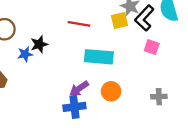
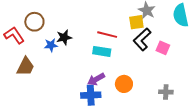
black L-shape: (144, 18) -> (142, 39), moved
red line: (79, 24) -> (107, 35), moved
cyan rectangle: (99, 57) -> (102, 51), moved, size x0.7

